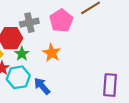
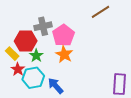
pink pentagon: (61, 21) -> (63, 35), moved

